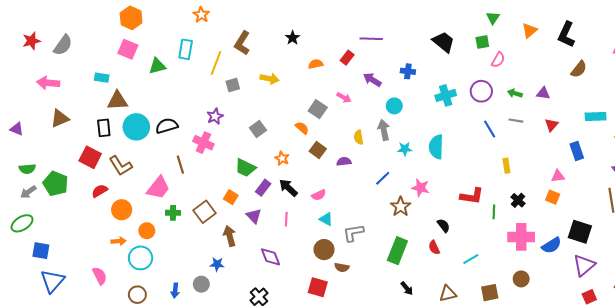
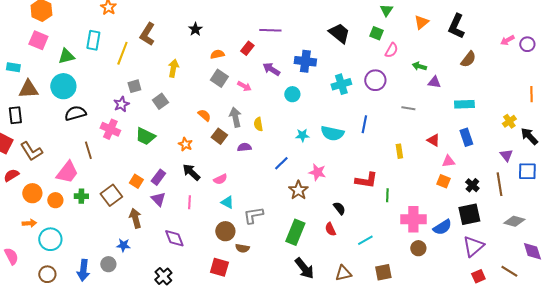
green square: (482, 42) -> (376, 33), turned 32
blue cross: (408, 71) -> (305, 61), size x1.5
yellow arrow: (269, 79) -> (173, 68), turned -90
gray square: (233, 85) -> (134, 86), moved
green arrow: (515, 93) -> (419, 66), moved
gray square: (318, 109) -> (219, 78), moved
cyan rectangle: (596, 116) -> (464, 104), moved
red triangle: (552, 125) -> (433, 140), moved, turned -40
cyan circle: (136, 127) -> (63, 86), moved
gray square: (258, 129) -> (160, 101), moved
blue line: (490, 129) -> (364, 124), moved, turned 42
gray arrow: (384, 130) -> (235, 117), moved
cyan semicircle: (436, 147) -> (332, 133), turned -80
green trapezoid: (245, 168) -> (145, 136), moved
purple rectangle: (263, 188) -> (158, 177), moved
black cross: (518, 200) -> (472, 185), moved
orange circle: (147, 231) -> (55, 200), moved
black square: (580, 232) -> (469, 214), turned -30
brown circle: (521, 279) -> (418, 248), moved
black arrow: (407, 288) -> (304, 268), size x1.6
blue arrow: (175, 290) -> (83, 270), size x1.5

